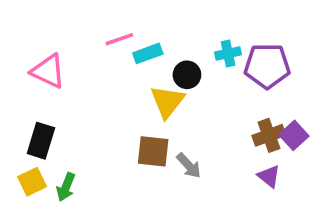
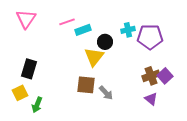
pink triangle: (48, 71) -> (26, 19), moved, turned 40
black rectangle: (41, 141) -> (29, 69), moved
yellow square: (32, 182) -> (20, 93), moved

